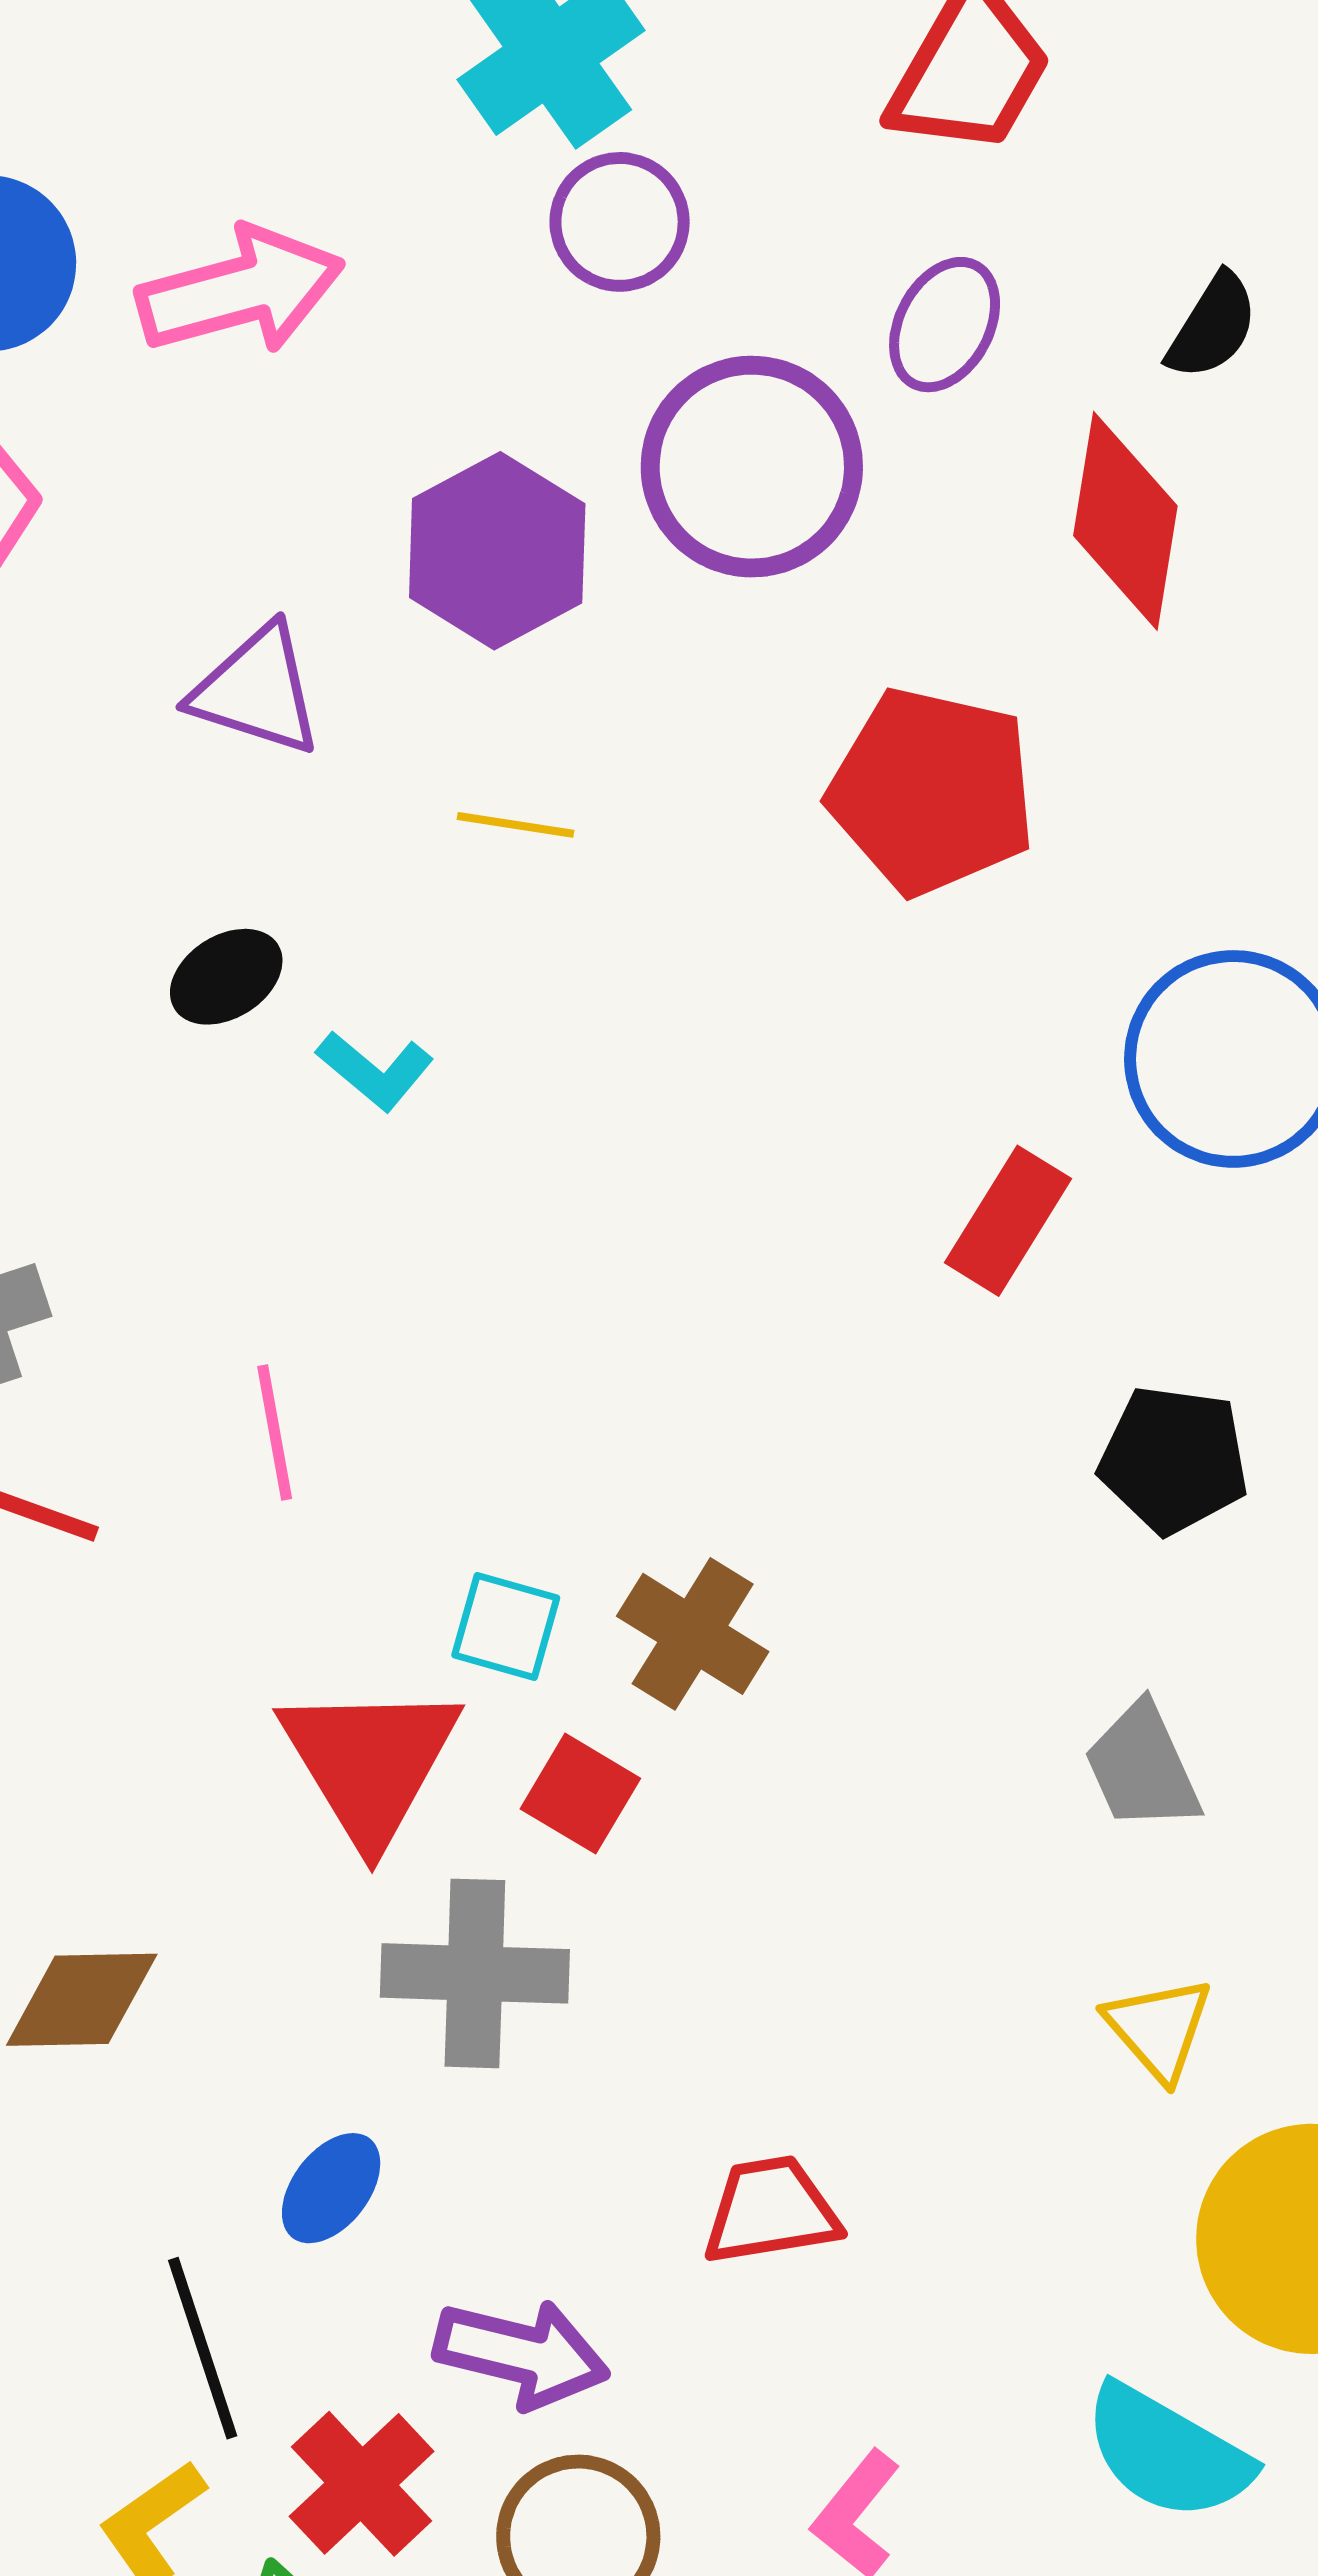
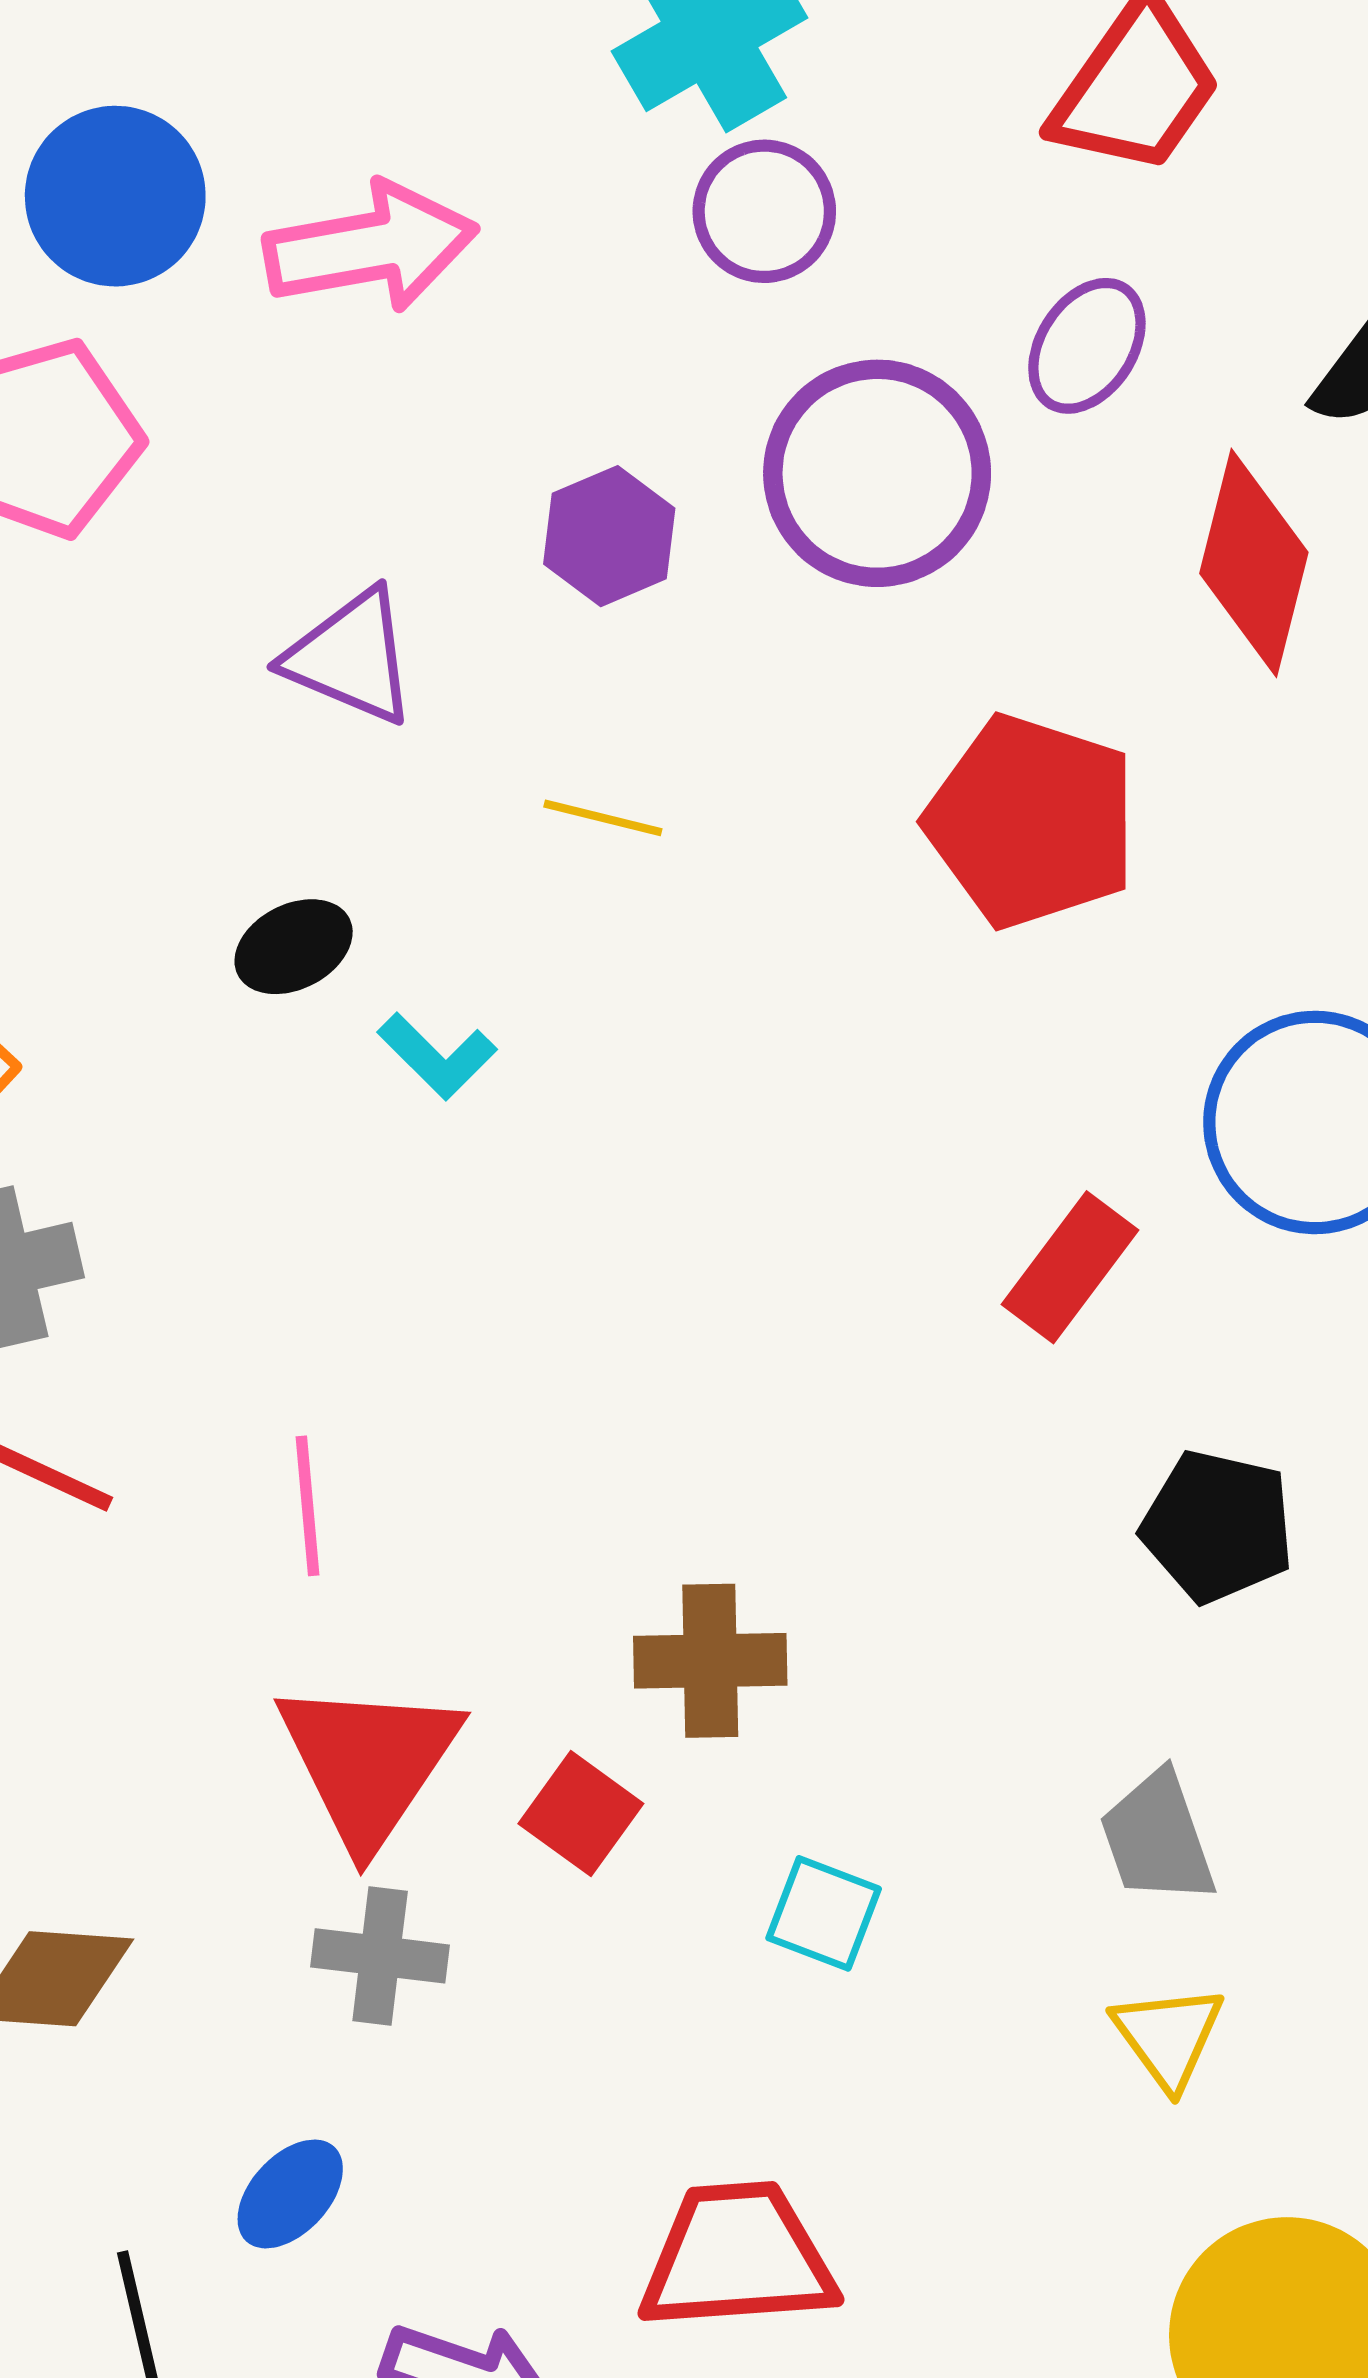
purple hexagon: (497, 551) -> (609, 536), size x0.7
pink line: (275, 1432) -> (307, 1506), moved
cyan square: (506, 1626) -> (824, 1913), moved
brown cross: (693, 1634) -> (710, 1661), turned -38
gray cross: (475, 1973) -> (380, 1956), moved, size x0.7
yellow triangle: (1159, 2028) -> (1168, 2037), moved
red trapezoid: (771, 2211) -> (737, 2257), size x1.4

